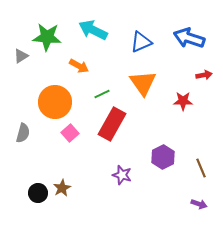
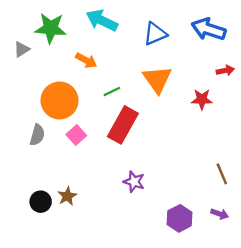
gray semicircle: (23, 133) -> (37, 135), moved
purple hexagon: (163, 157) -> (180, 218), moved

